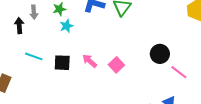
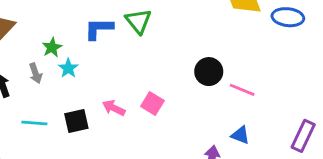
gray arrow: (34, 12) -> (36, 73), moved

